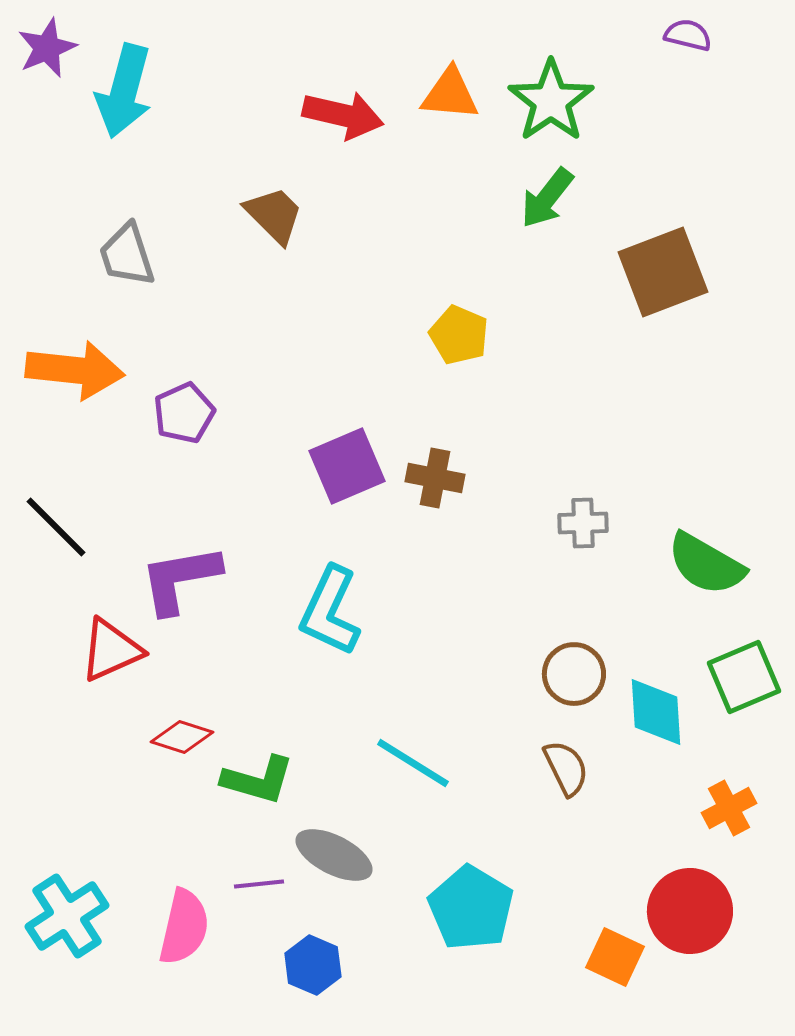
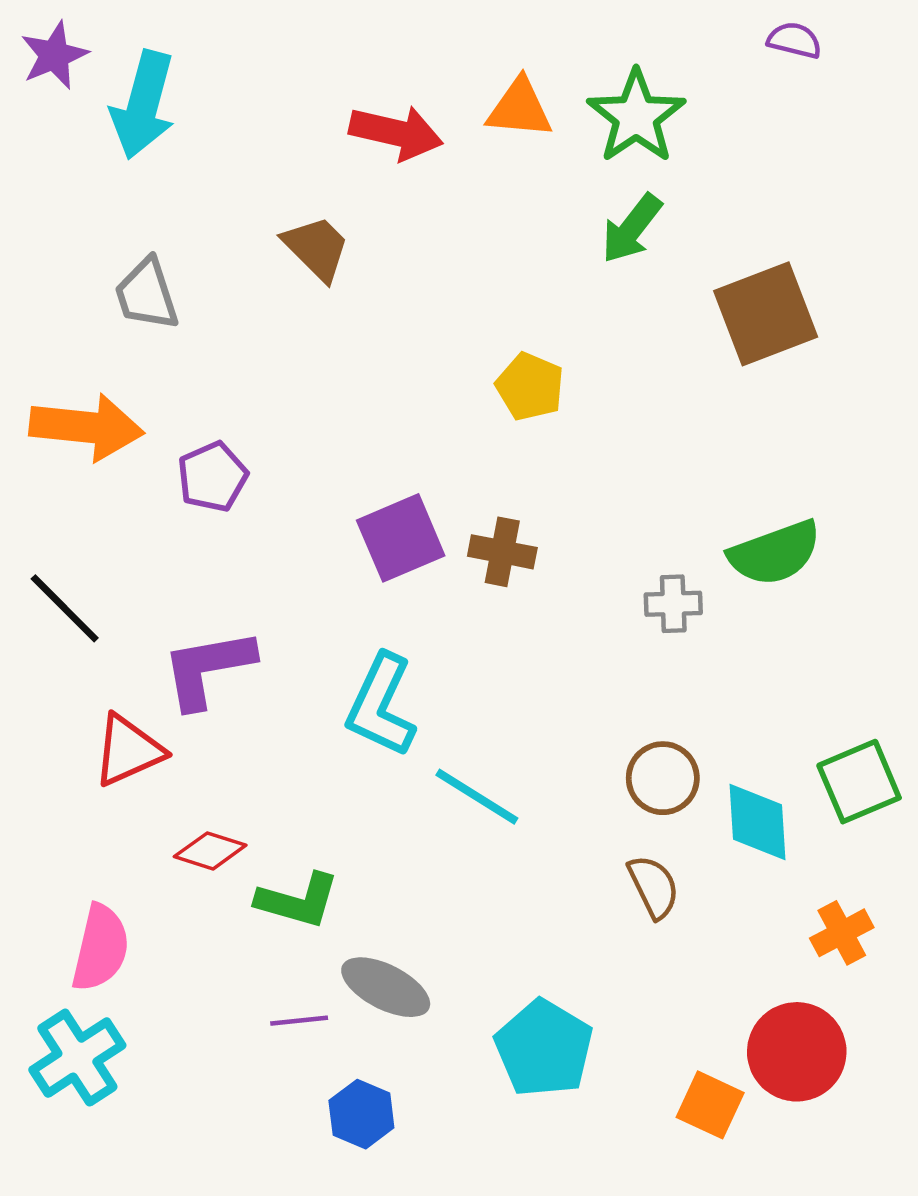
green semicircle: (706, 564) -> (775, 553), moved, turned -50
cyan line: (413, 763) -> (477, 797), moved
pink semicircle: (184, 927) -> (100, 948), moved

